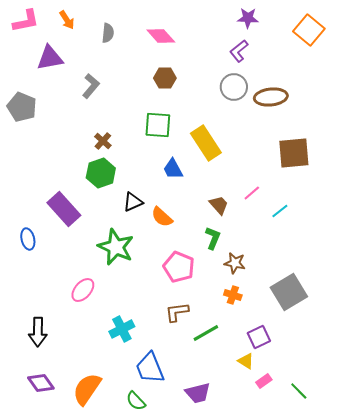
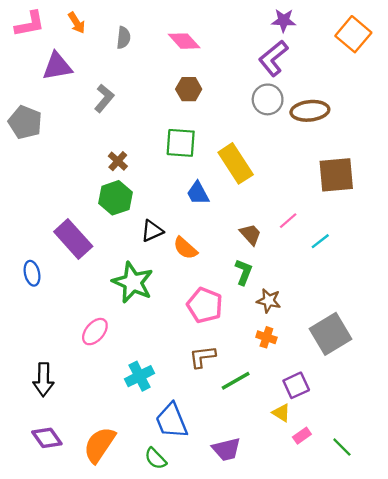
purple L-shape: (239, 51) -> (273, 58), size x1.4

